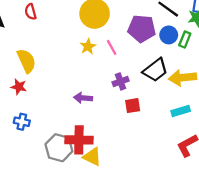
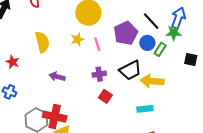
purple pentagon: (142, 29) -> (126, 33), turned 30
yellow semicircle: (26, 61) -> (42, 42), moved
purple arrow: (83, 98) -> (57, 77), moved
red square: (133, 106) -> (105, 96), turned 32

